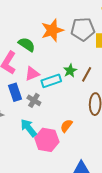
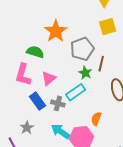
gray pentagon: (83, 29) -> (82, 49), moved
green star: (70, 71) -> (85, 73), moved
cyan rectangle: (51, 81) -> (76, 92), moved

